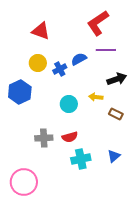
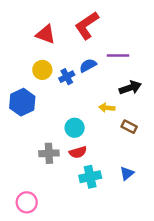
red L-shape: (98, 23) -> (87, 25), moved
cyan circle: (69, 104) -> (75, 128), moved
pink circle: (24, 182) -> (27, 202), size x0.7

